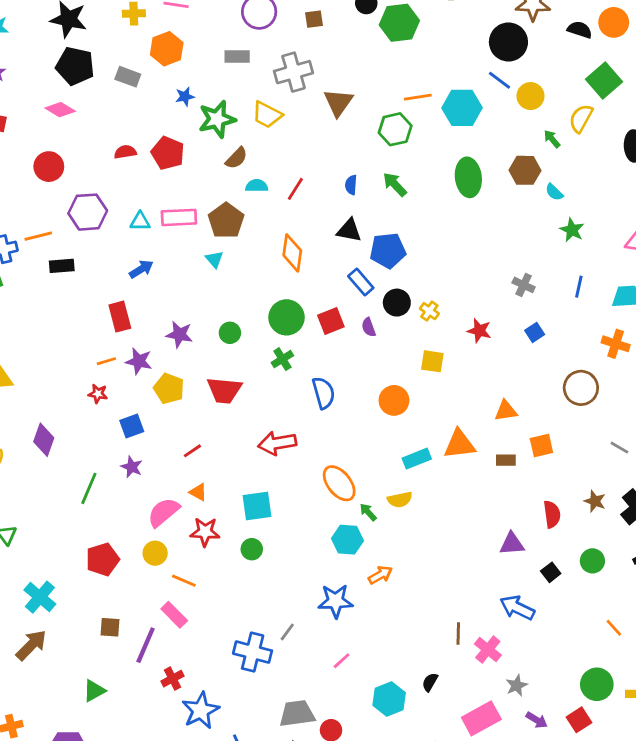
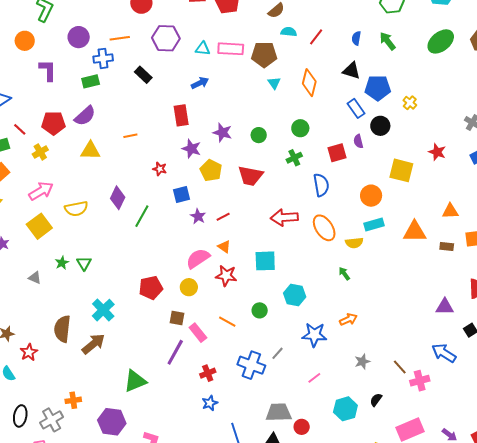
green ellipse: (468, 177) -> (441, 41), turned 52
brown pentagon: (226, 221) -> (264, 55), turned 30
orange line: (38, 236) -> (120, 38), moved
cyan triangle: (214, 259) -> (274, 83), moved
black rectangle: (62, 266) -> (143, 75), turned 42
yellow cross: (429, 311) -> (410, 103), moved
green circle: (287, 317) -> (300, 128), size x0.7
red square: (331, 321) -> (337, 153), moved
orange line: (106, 361) -> (130, 136), moved
yellow square: (432, 361) -> (401, 170), size x1.4
cyan rectangle: (417, 459) -> (374, 224), moved
purple star: (132, 467) -> (198, 216), moved
orange ellipse: (339, 483) -> (324, 228), moved
green line: (89, 488) -> (142, 216), moved
yellow semicircle: (400, 500) -> (354, 243), moved
cyan hexagon: (347, 540) -> (295, 295), moved
green circle: (252, 549) -> (260, 310), moved
orange line: (184, 581) -> (227, 322), moved
brown square: (110, 627) -> (177, 318), moved
brown line: (458, 633) -> (400, 367), turned -49
pink cross: (488, 650) -> (420, 381), turned 30
red cross: (173, 679) -> (208, 373), moved
gray star: (517, 685) -> (362, 362), moved
green triangle: (94, 691) -> (135, 381), size x1.4
blue star: (201, 710) -> (210, 403), size x0.6

